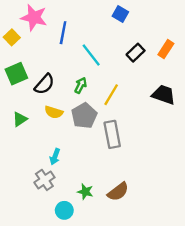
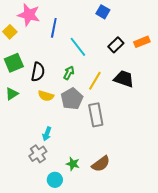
orange rectangle: (166, 49) -> (142, 42), turned 35
black semicircle: (44, 84) -> (38, 72), turned -30
black trapezoid: (164, 95) -> (124, 79), moved
green triangle: (20, 119) -> (12, 94), moved

